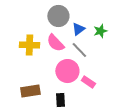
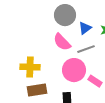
yellow cross: (29, 45) -> (30, 67), moved
gray line: (79, 50) -> (86, 49), turned -66

